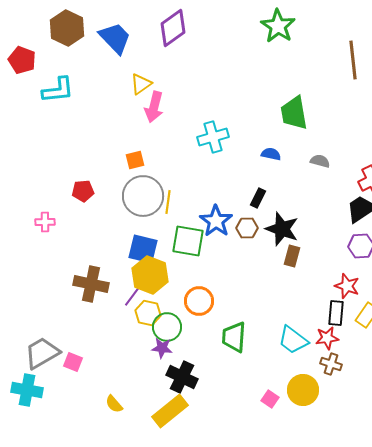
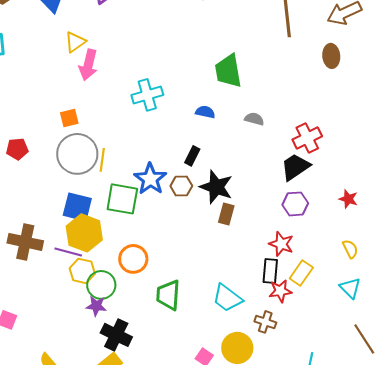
purple line: (134, 294) -> (68, 252), turned 68
red star: (327, 338) -> (280, 291), moved

